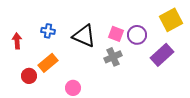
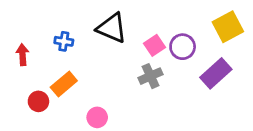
pink square: (116, 34) -> (155, 45), turned 35
black triangle: (84, 36) -> (112, 28), moved

